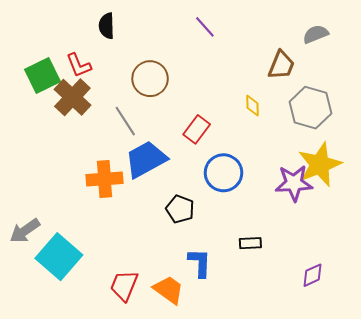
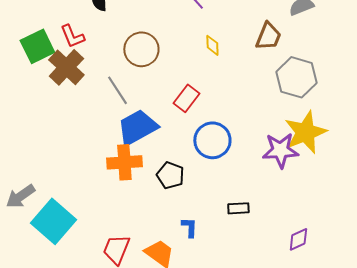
yellow diamond: (252, 106) -> (212, 45), moved
orange cross: (105, 179) -> (124, 162), moved
blue L-shape: (200, 263) -> (189, 227), size x0.7

